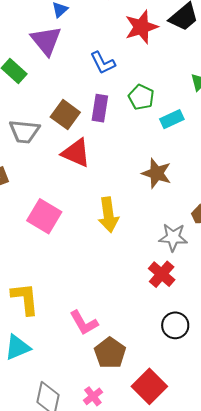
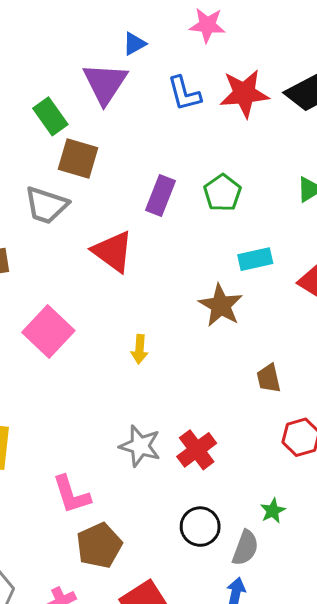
blue L-shape: (103, 63) -> (184, 93), moved
brown square: (65, 115) -> (78, 159), moved, turned -32
cyan rectangle: (172, 119) -> (255, 259), moved
yellow arrow: (108, 215) -> (140, 349), size x0.6
gray star: (173, 237) -> (140, 446), moved

